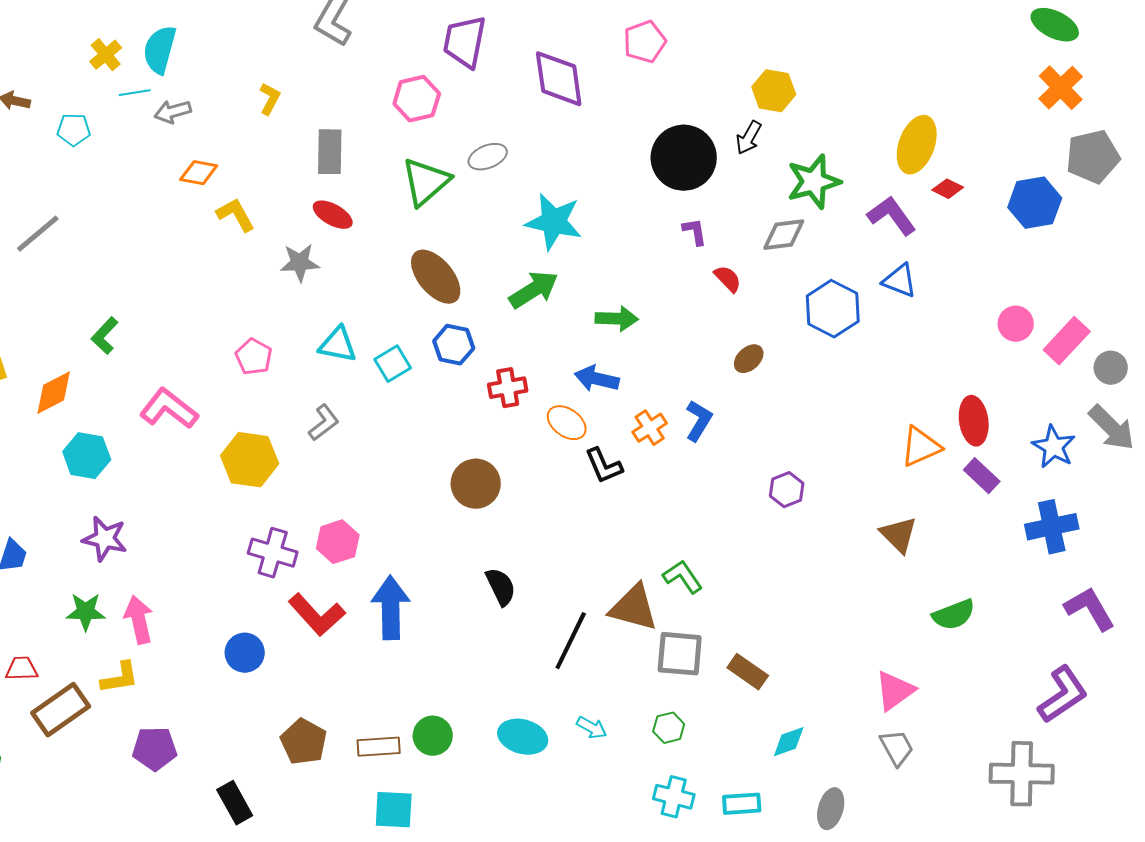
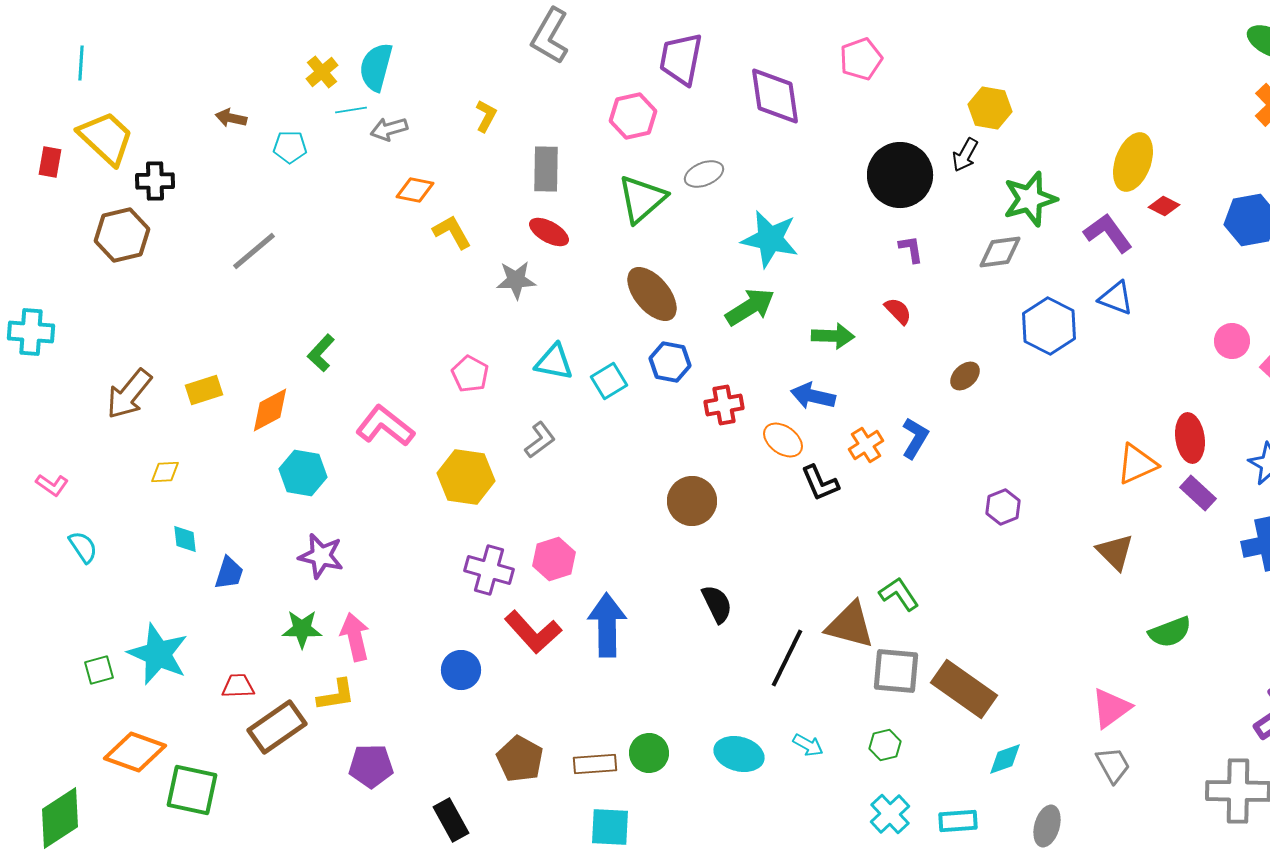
red semicircle: (728, 279) -> (898, 311), moved
brown rectangle: (748, 672) -> (964, 689), size x1.6
cyan cross: (674, 797) -> (890, 814), turned 33

